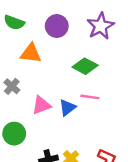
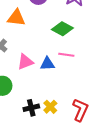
blue triangle: (67, 108) -> (47, 64), turned 35

